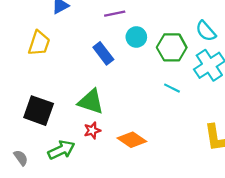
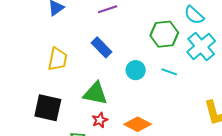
cyan circle: (136, 37) -> (136, 70), moved
yellow trapezoid: (39, 43) -> (58, 59), moved

